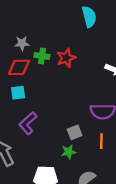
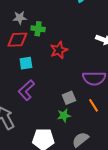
red star: (66, 58) -> (59, 50), moved
cyan square: (18, 93) -> (26, 63), moved
orange line: (101, 141) -> (94, 105), turned -32

